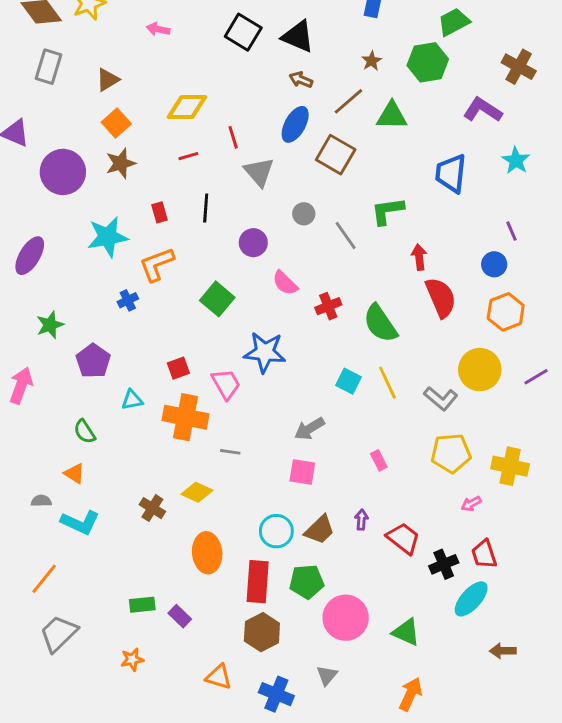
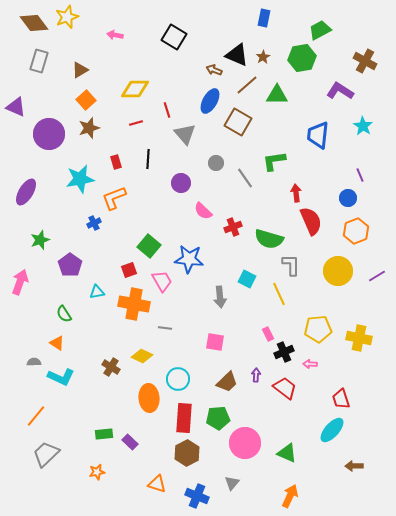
black triangle: (298, 36) -> (237, 55), moved
green square: (217, 299) -> (149, 246), moved
green semicircle: (380, 323) -> (269, 239), turned -40
yellow line: (387, 383) -> (279, 294), moved
gray L-shape: (441, 398) -> (291, 265), moved, turned -130
gray arrow: (310, 429) -> (220, 297), moved, turned -65
pink arrow: (471, 504) -> (310, 364), moved, turned 32
cyan circle: (276, 531) -> (178, 379), moved
black cross: (444, 564) -> (284, 352), moved

